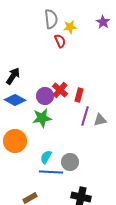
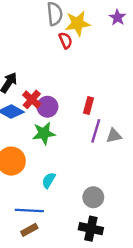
yellow star: (70, 27) -> (78, 23), size x1.5
red cross: (60, 90) -> (32, 99), moved
gray circle: (70, 162) -> (93, 197), moved
blue line: (51, 172) -> (29, 211), moved

